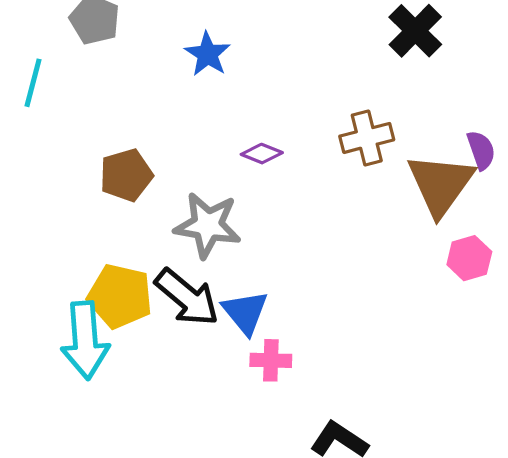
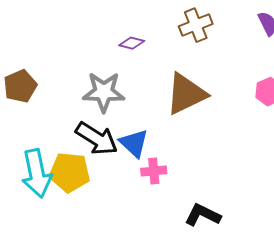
brown pentagon: (126, 175) -> (20, 86), moved
brown triangle: (440, 184) -> (186, 94), moved, turned 36
yellow pentagon: (120, 296) -> (70, 172), moved

